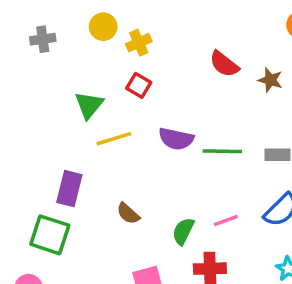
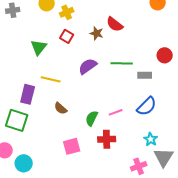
brown star: (270, 80) -> (97, 33), moved
yellow line: (114, 139) -> (51, 79), moved, turned 30
purple semicircle: (176, 139) -> (88, 66), turned 132
green line: (222, 151) -> (122, 63), moved

